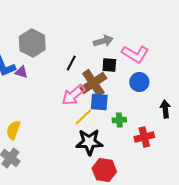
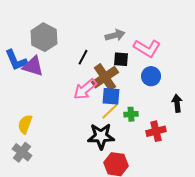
purple triangle: (21, 72) -> (33, 66), size x1.6
yellow line: (83, 117) -> (110, 111), moved

